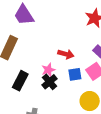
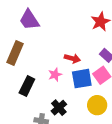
blue square: (75, 74) -> (82, 79), size x1.5
black cross: (50, 82) -> (59, 108), moved

